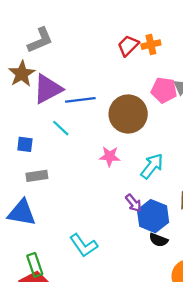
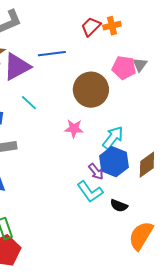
blue line: (80, 100) -> (52, 54), moved
blue hexagon: (153, 216) -> (114, 162), moved
cyan L-shape: (84, 245) -> (90, 192), moved

